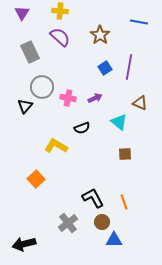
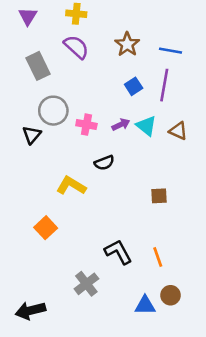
blue line: (139, 22) -> (171, 51), moved
cyan triangle: (119, 122) -> (146, 126), moved
brown circle: (102, 222) -> (171, 295), moved

